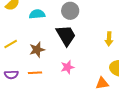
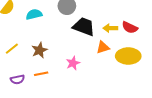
black trapezoid: (66, 35) -> (84, 27), moved, turned -30
yellow arrow: (109, 39) -> (110, 28), turned 96
orange triangle: (102, 83) -> (103, 47), moved

